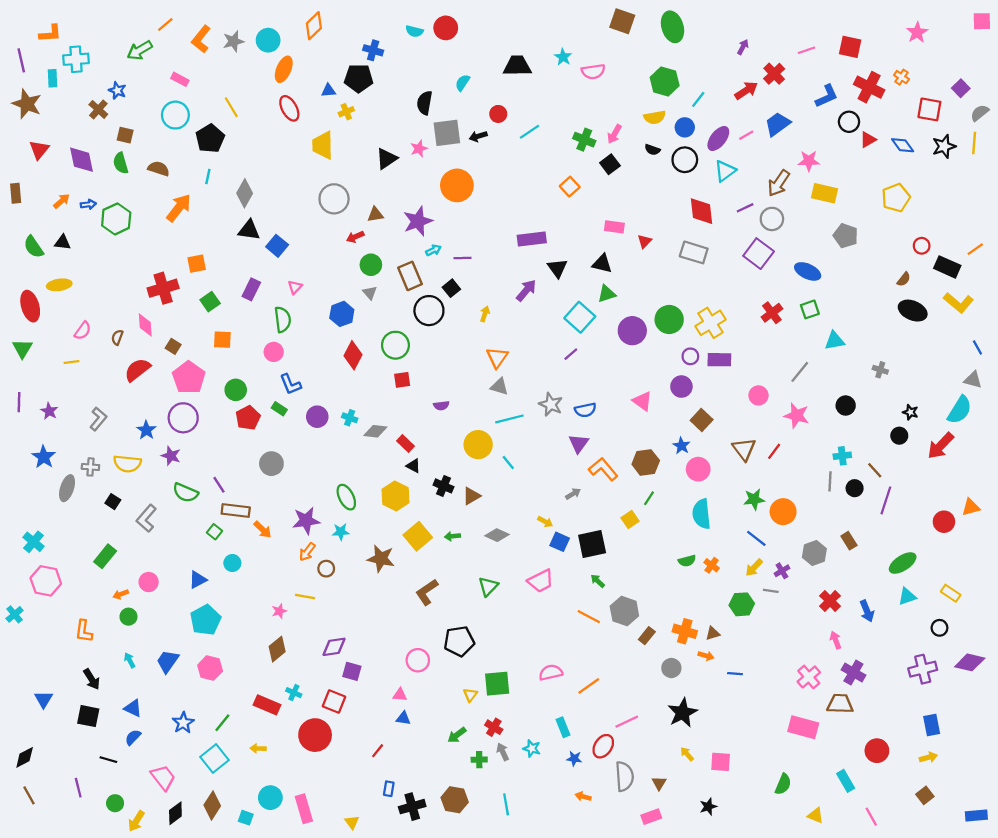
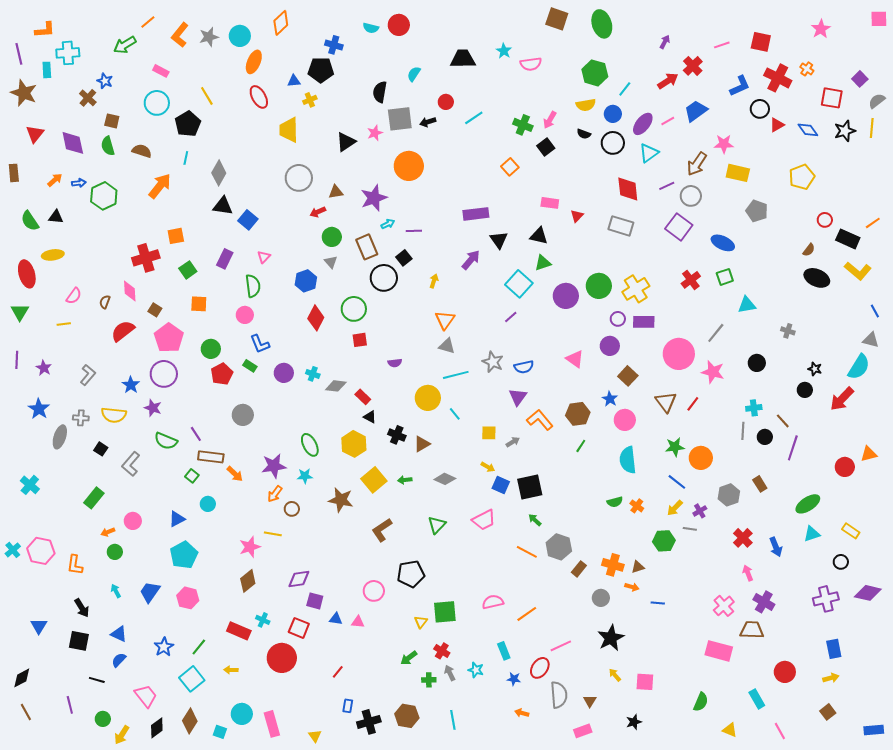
pink circle: (759, 395) -> (679, 354), size x1.8
yellow square: (630, 519) -> (489, 433), moved, turned 35
pink hexagon: (46, 581) -> (41, 551), moved
pink star: (279, 611) -> (250, 547), size x1.5
blue triangle: (403, 718) -> (336, 619), moved

